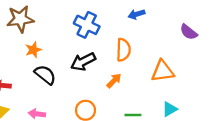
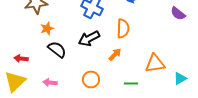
orange triangle: (163, 71) -> (155, 64), moved
cyan triangle: (170, 109) -> (180, 78), moved

